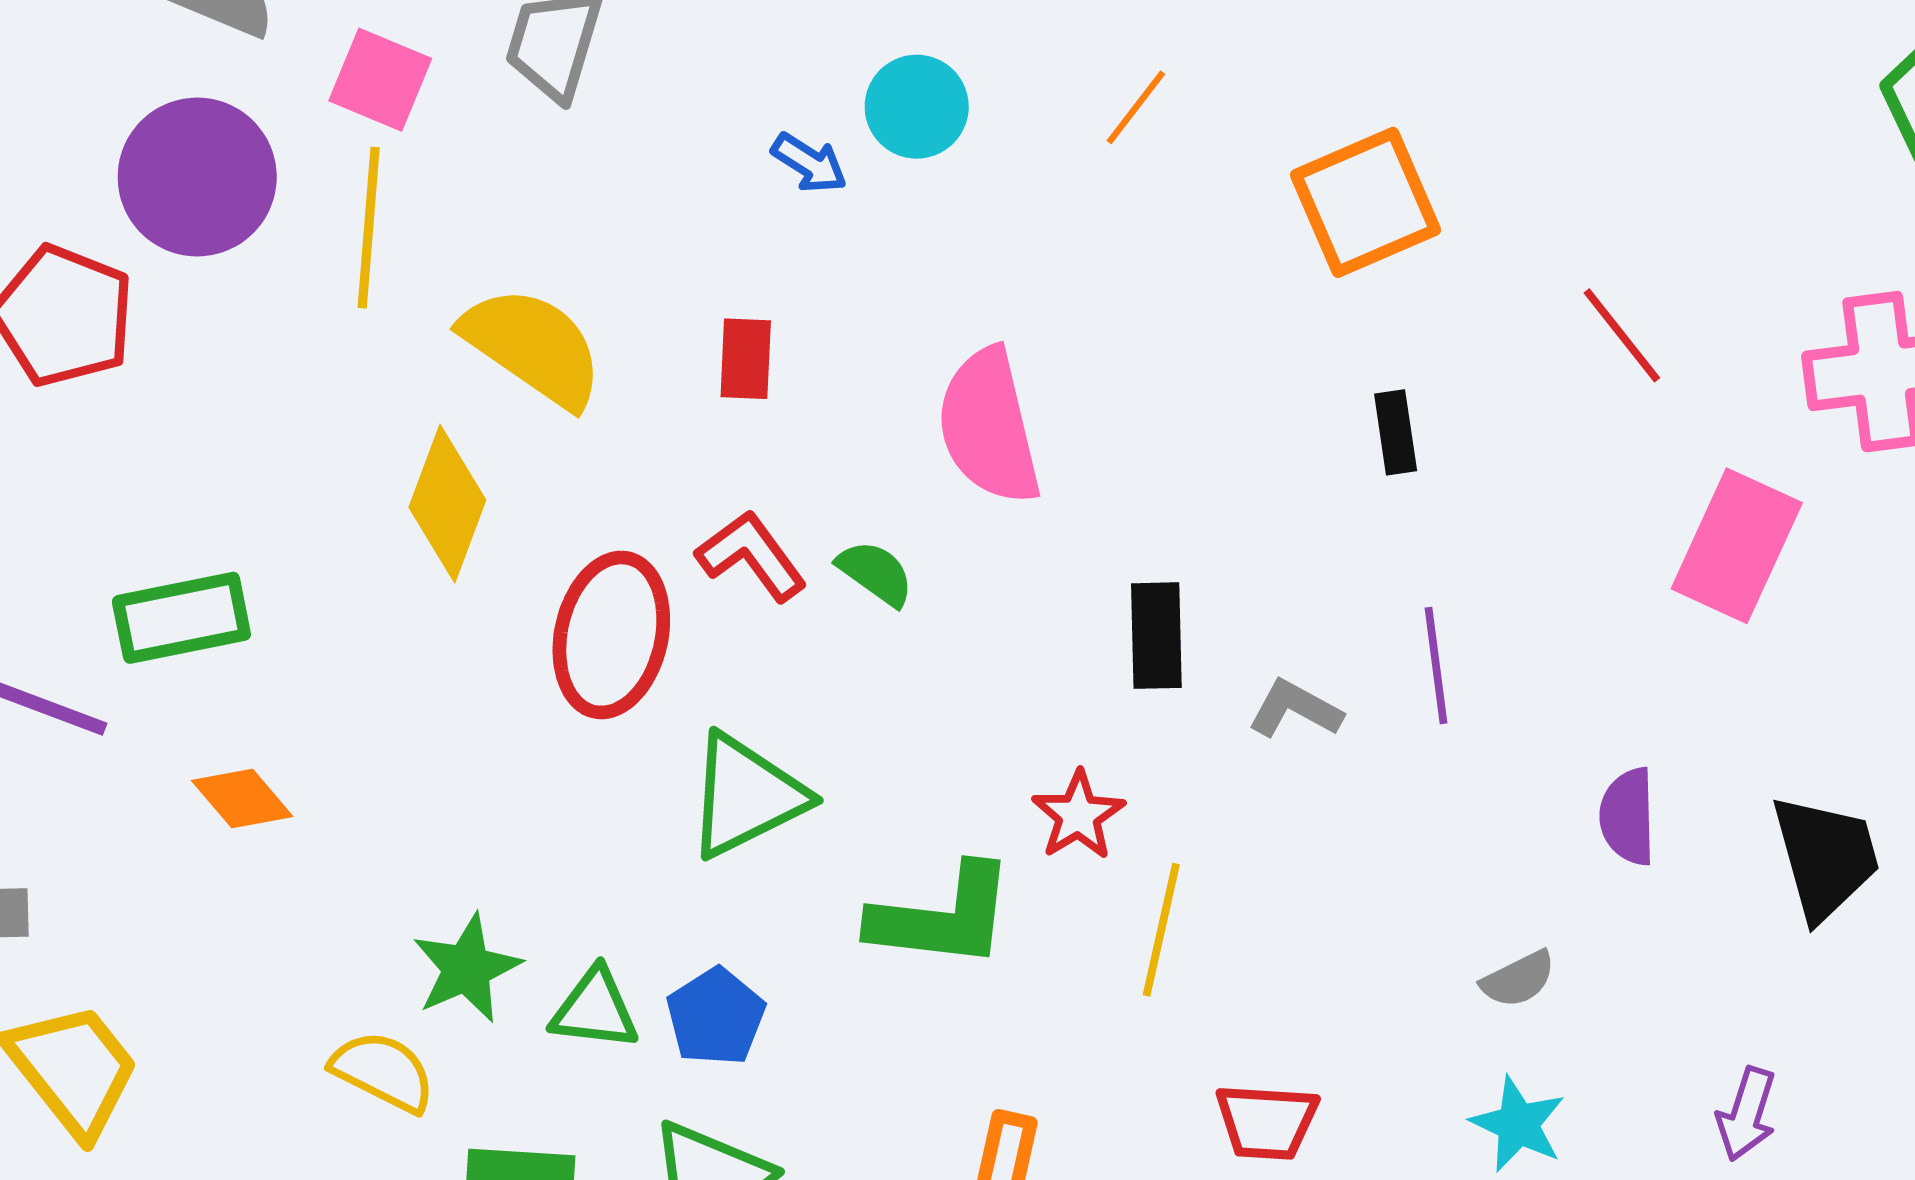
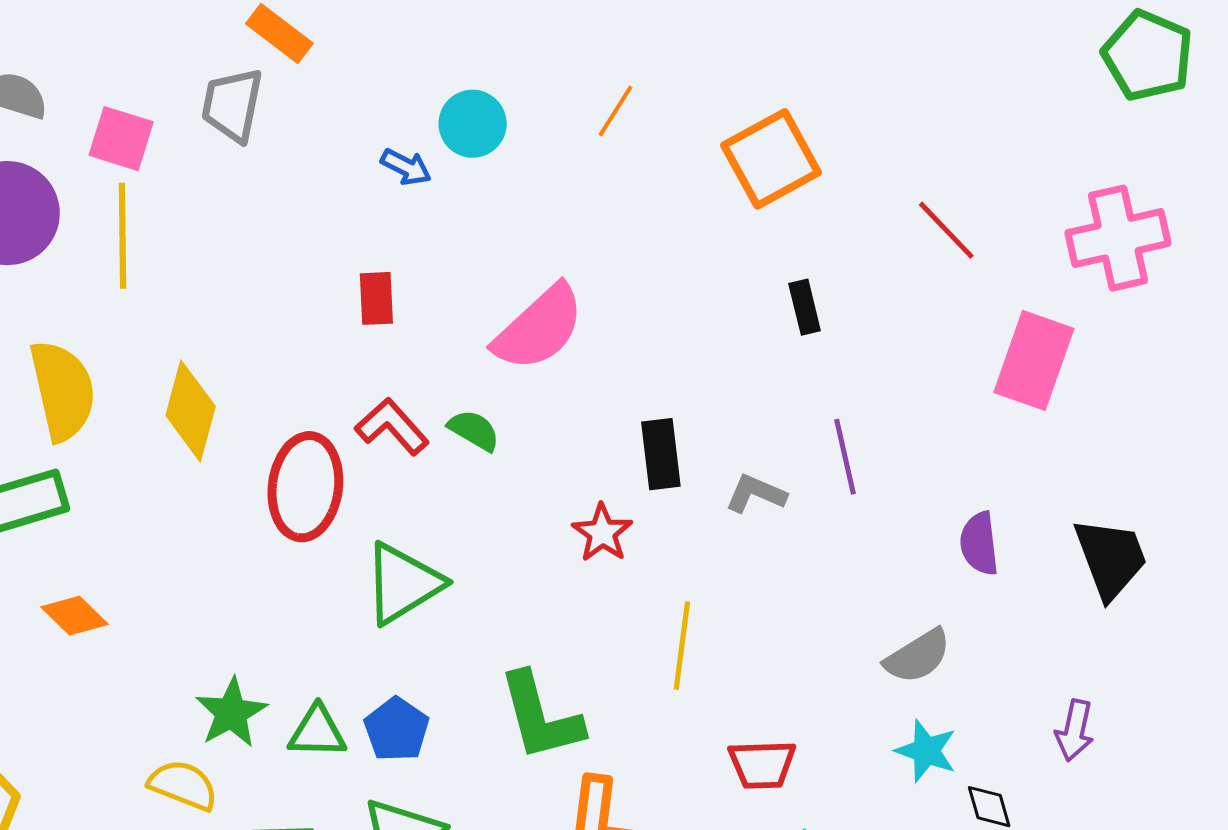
yellow semicircle: (533, 347) -> (63, 391), moved, turned 48
pink semicircle: (989, 426) -> (539, 328), turned -114
red star: (1078, 815) -> (602, 533), moved
green L-shape: (942, 917) -> (541, 717), moved, turned 74
gray semicircle: (1518, 979) -> (918, 656), size x1.4

